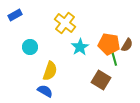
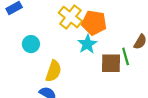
orange pentagon: (109, 44) -> (94, 23), moved
brown square: (101, 80) -> (111, 63), moved, turned -30

